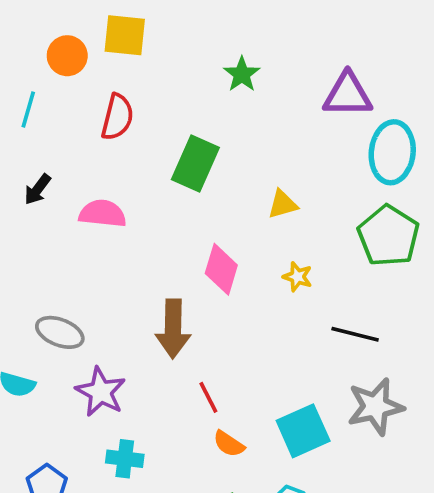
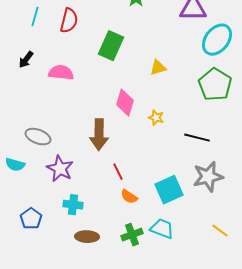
cyan line: (28, 110) -> (35, 17), moved
cyan ellipse: (392, 152) -> (217, 40), turned 32
yellow star: (297, 277) -> (156, 118), moved

